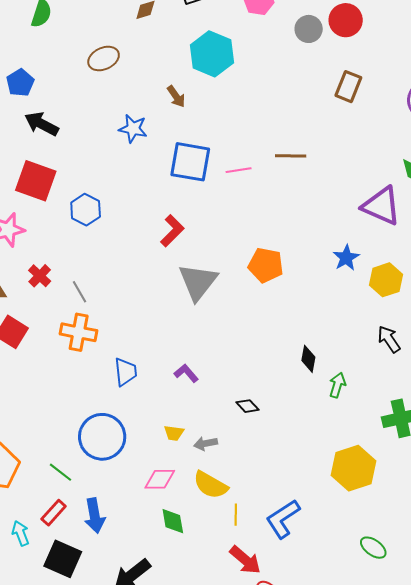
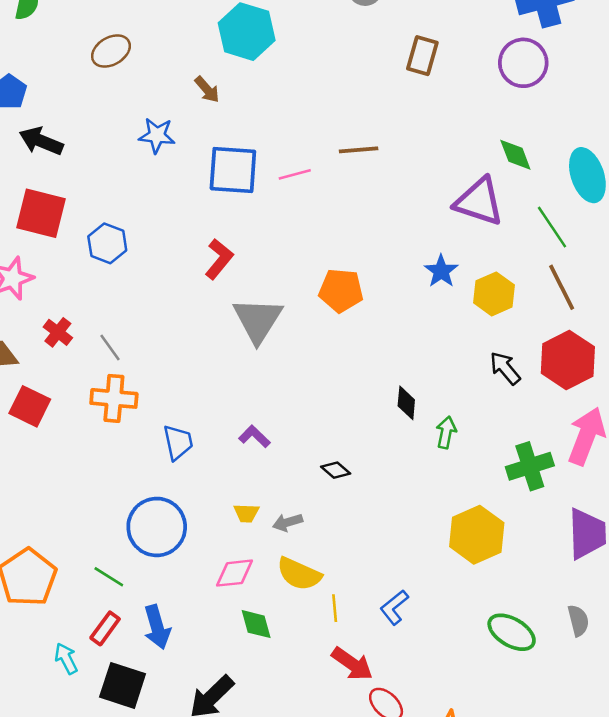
blue L-shape: (283, 519) -> (394, 607), size x0.7
green ellipse: (373, 548) -> (512, 632), size x1.4

